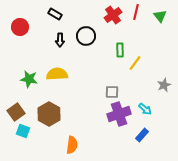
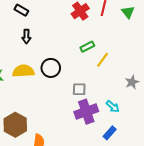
black circle: (86, 36) -> (51, 68), moved
green rectangle: (120, 50) -> (87, 47), turned 64
brown hexagon: (49, 114) -> (15, 125), moved

